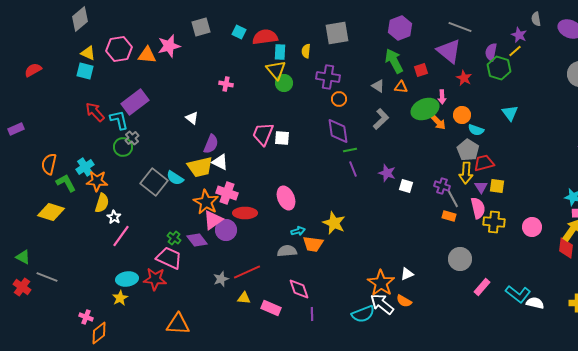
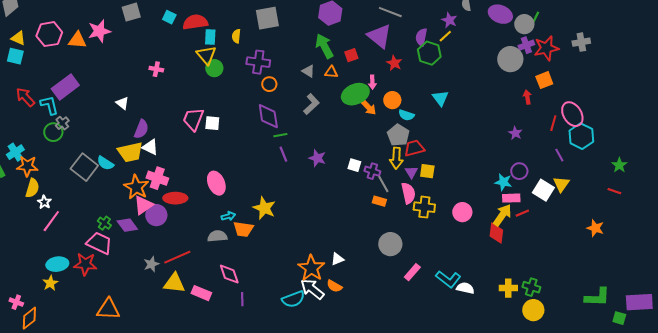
white square: (406, 186) -> (354, 165), moved
yellow triangle: (244, 298) -> (174, 283), size x1.6

